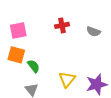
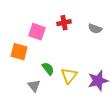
pink square: (18, 31) -> (37, 32), moved, turned 30
green semicircle: (34, 66) -> (48, 69), moved

